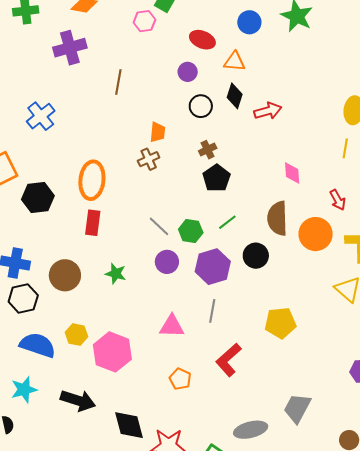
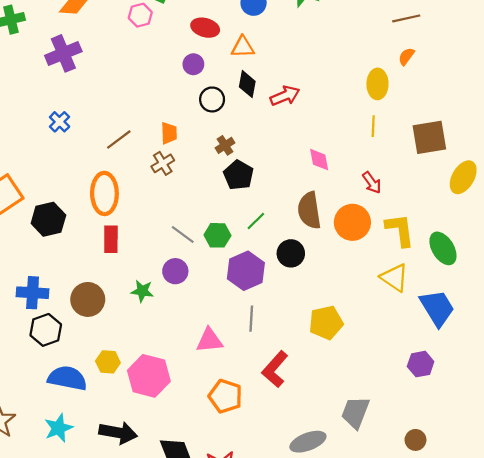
brown line: (118, 82) -> (119, 140), moved, turned 50
blue cross: (41, 116) -> (60, 122), moved, size x0.7
purple circle: (167, 262) -> (175, 271), moved
orange pentagon: (180, 379) -> (225, 396), size x1.4

